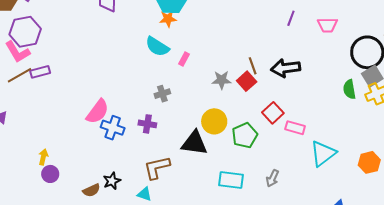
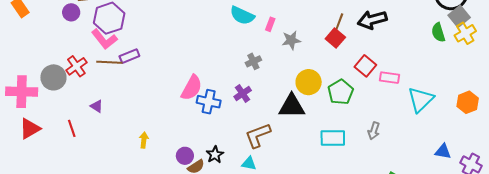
brown line: (253, 66) -> (339, 22), turned 48
brown line: (20, 75) -> (109, 62), turned 40
gray star: (222, 80) -> (291, 40), moved
purple cross: (147, 124) -> (243, 93), turned -36
purple circle: (50, 174) -> (185, 156), moved

